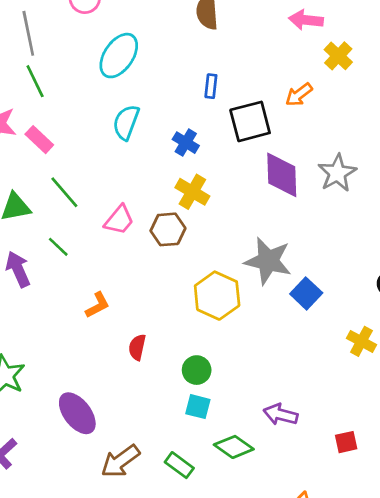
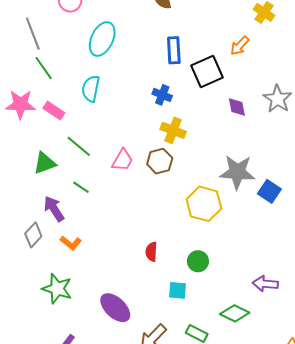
blue rectangle: (211, 86) -> (174, 50), size x1.5
cyan semicircle: (126, 122) -> (91, 89), moved
purple diamond: (282, 175) -> (237, 107), size x0.6
orange L-shape: (97, 305) -> (71, 243), moved, turned 75
cyan square: (198, 407) -> (177, 290), moved

